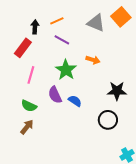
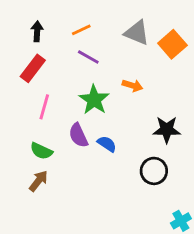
orange square: (121, 17) -> (172, 44), moved
black arrow: (35, 27) -> (37, 31), moved

